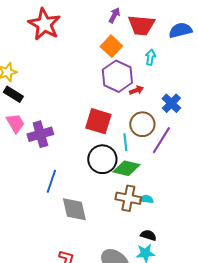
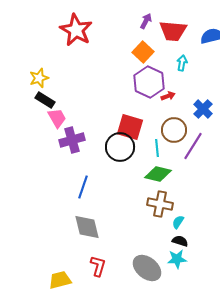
pink trapezoid: (15, 123) -> (57, 118), moved
black circle: (102, 159) -> (120, 147), moved
cyan semicircle: (146, 199) -> (178, 222), moved, turned -64
gray diamond: (74, 209) -> (87, 227), moved

